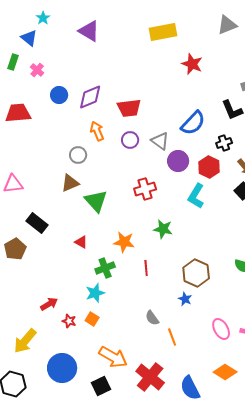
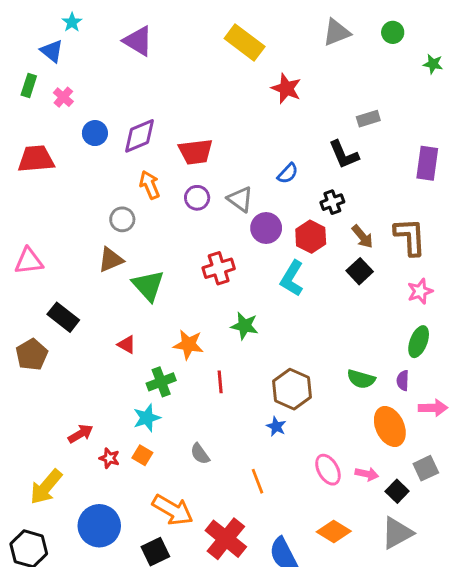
yellow rectangle: (163, 32) -> (245, 42), turned 48
blue semicircle: (193, 123) -> (288, 173), size x0.6
gray semicircle: (152, 318) -> (200, 454), moved

